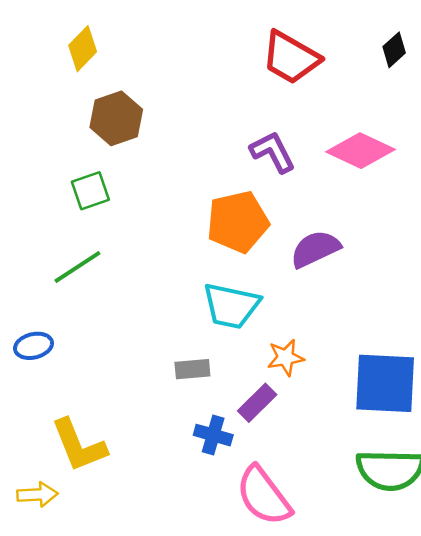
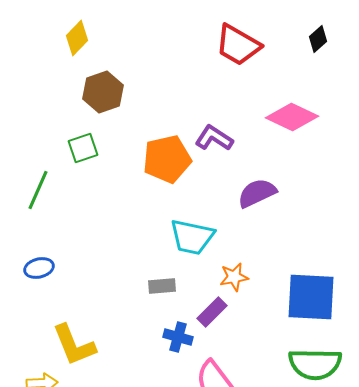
purple L-shape: (273, 152) -> (214, 138), moved, turned -30
orange pentagon: (238, 222) -> (167, 159), moved
green line: (77, 267) -> (38, 190), moved, turned -33

